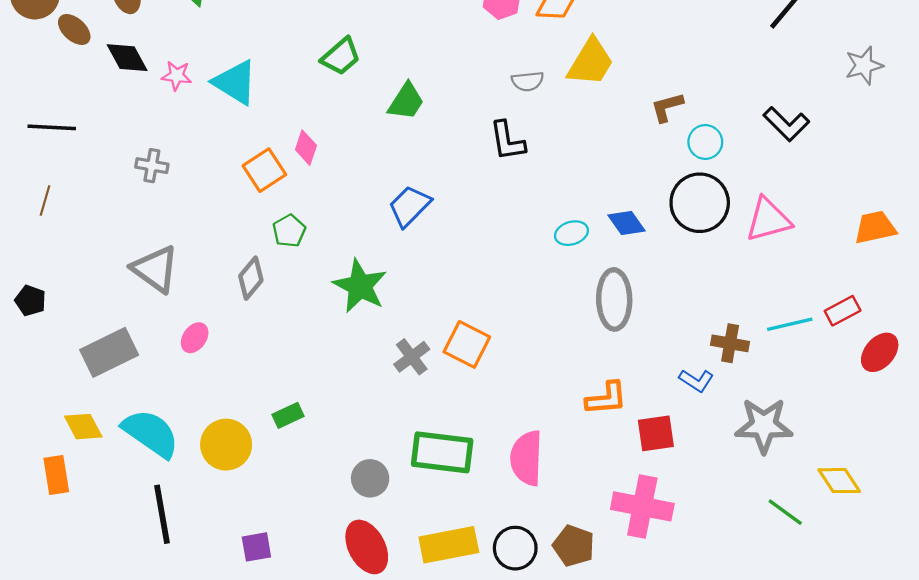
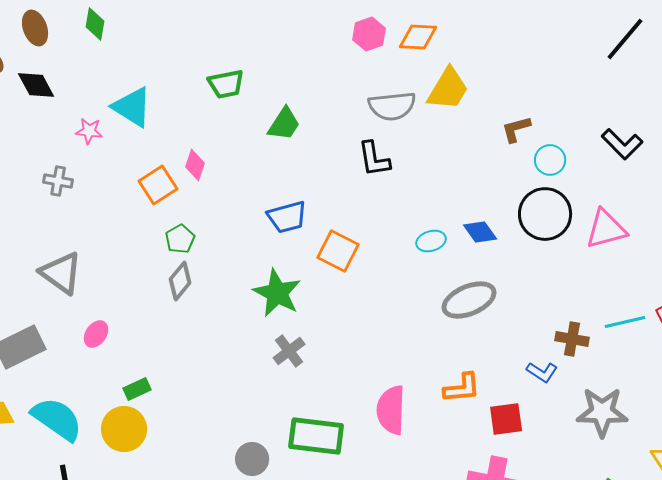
green trapezoid: (341, 56) -> (226, 84), turned 30
pink star: (177, 76) -> (89, 131), moved
gray semicircle: (528, 81) -> (392, 106), size x1.6
blue trapezoid: (409, 206) -> (287, 217), turned -150
gray diamond: (251, 278) -> (180, 281), moved
green star: (360, 286) -> (277, 293), moved
gray ellipse: (614, 299) -> (469, 300), turned 68
orange square: (467, 344) -> (338, 251), moved
green rectangle: (288, 415) -> (137, 389), moved
pink semicircle: (526, 458) -> (391, 410), moved

